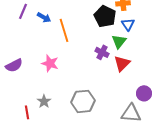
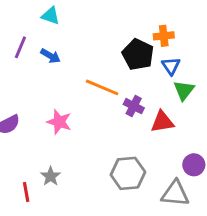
orange line: (64, 30) -> (102, 87), moved, turned -50
green triangle: (119, 41) -> (184, 90), moved
red triangle: (122, 63) -> (162, 122), turned 36
gray hexagon: (83, 101) -> (128, 173), moved

